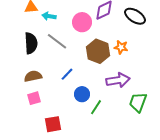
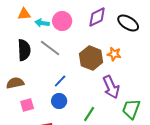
pink circle: (82, 22) -> (62, 21), moved
brown semicircle: (33, 76) -> (15, 83), moved
purple arrow: (118, 80) -> (111, 87), turned 75
blue circle: (82, 94) -> (59, 101), moved

